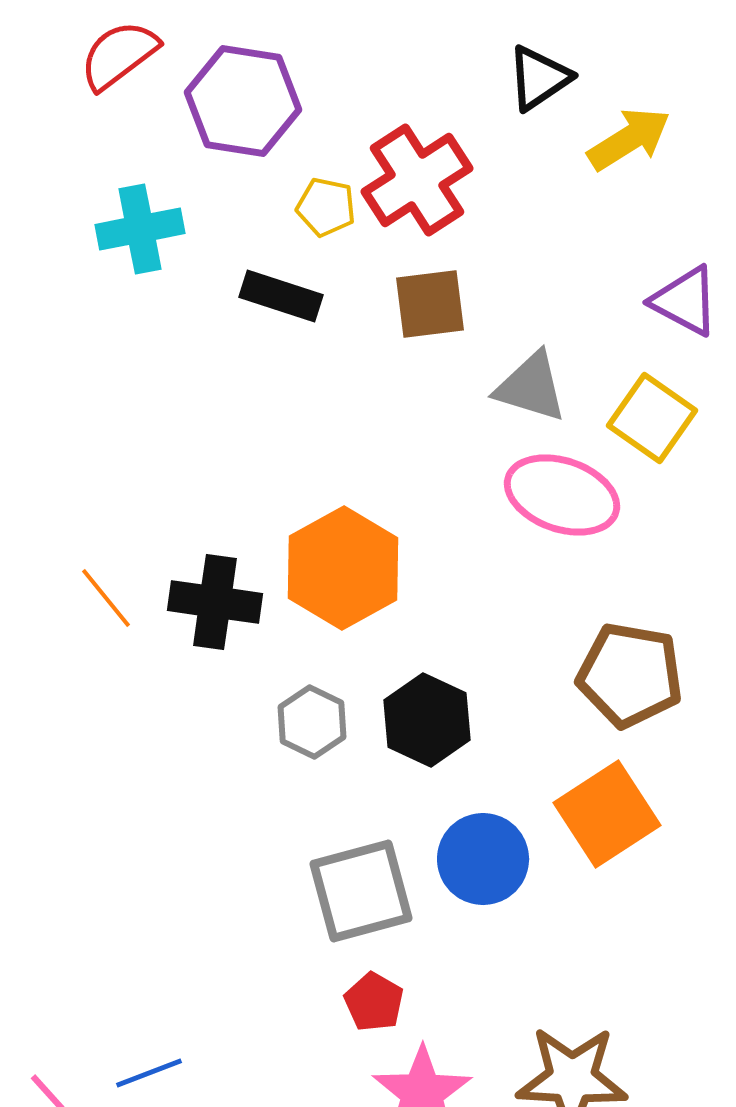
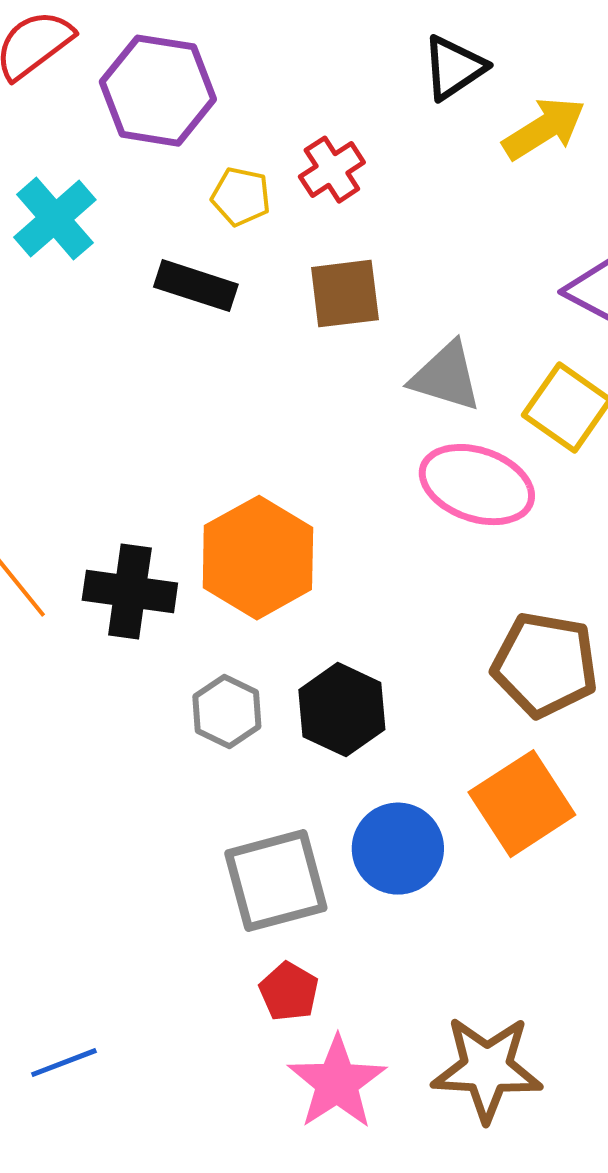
red cross: (417, 180) -> (332, 170), size x0.6
cyan cross: (140, 229) -> (55, 219), turned -30

